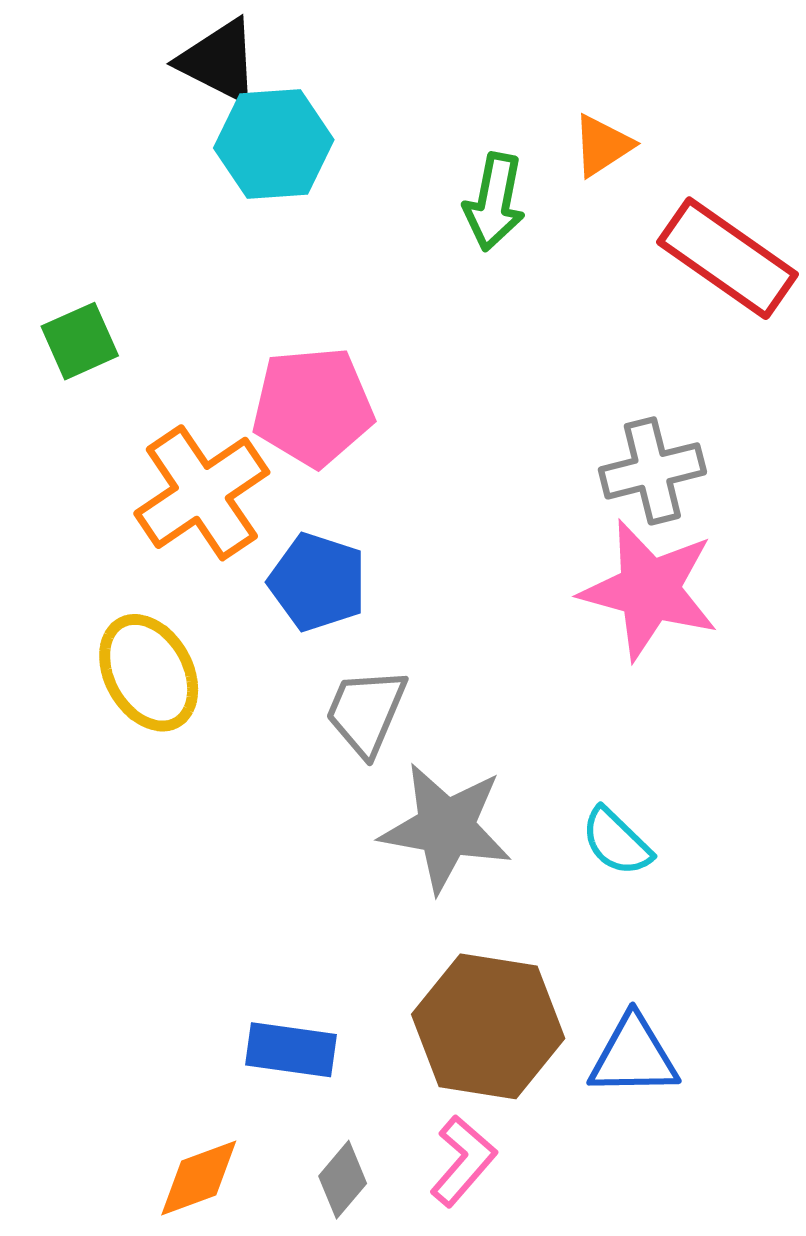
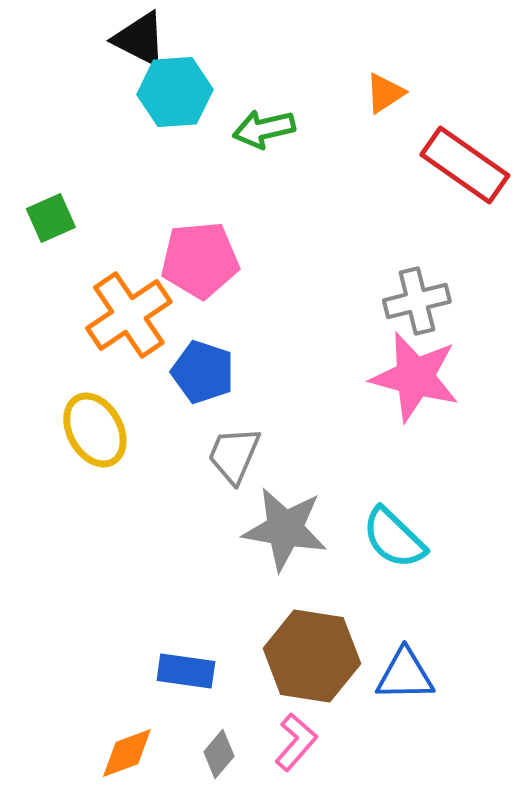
green arrow: (494, 202) -> (264, 129), moved, turned 66
cyan semicircle: (616, 842) -> (394, 538), size x1.4

